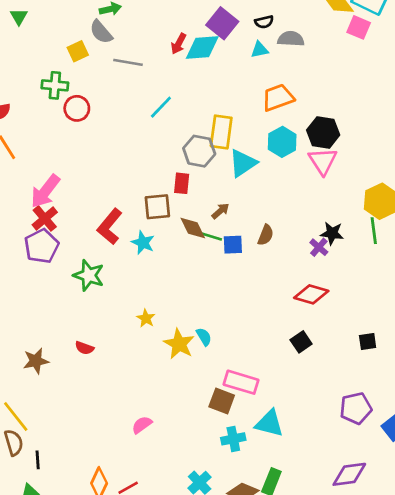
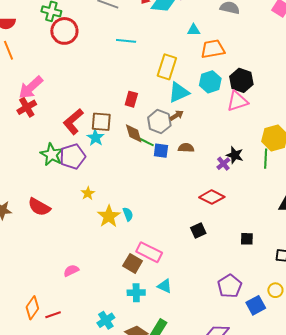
cyan triangle: (260, 50) -> (194, 30), moved
cyan line: (161, 107) -> (126, 41), turned 42
red circle: (77, 108) -> (64, 31), size x1.4
gray hexagon: (199, 151) -> (159, 122), moved
pink triangle: (323, 161) -> (237, 101), turned 35
brown square: (157, 207) -> (101, 122), moved
brown arrow: (220, 211) -> (177, 115), moved
brown semicircle: (266, 235) -> (186, 148), turned -119
purple pentagon: (41, 246) -> (73, 156), moved
red semicircle: (84, 348) -> (39, 207), size x1.6
purple pentagon: (356, 408) -> (230, 286), turned -30
cyan triangle: (269, 423) -> (165, 286), size x0.7

